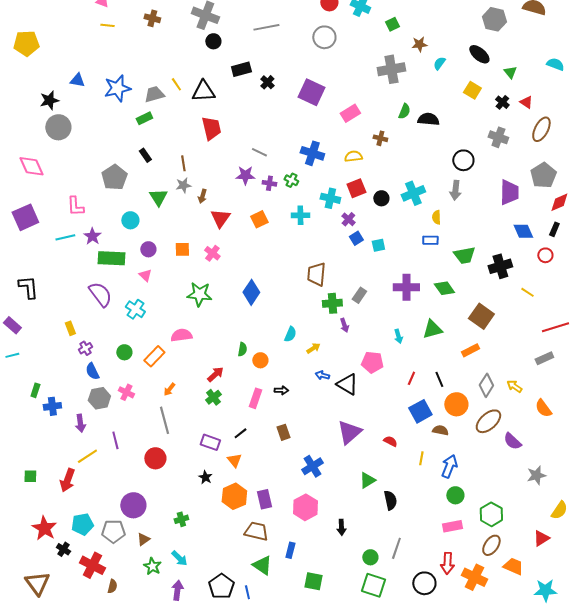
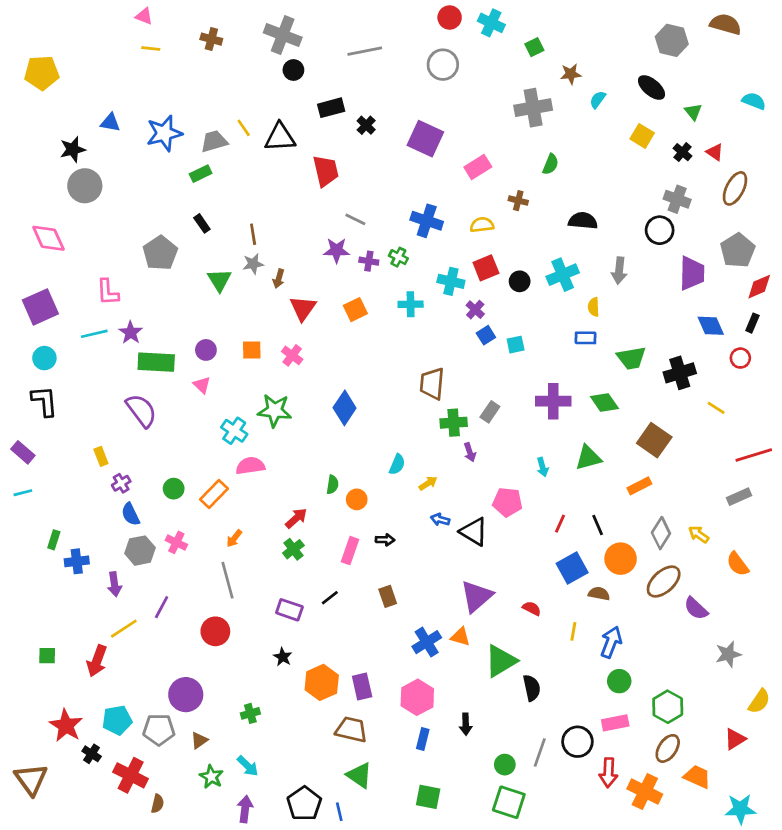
black semicircle: (428, 119) -> (583, 221), moved
red trapezoid: (211, 128) -> (326, 171), moved
black circle: (463, 160) -> (660, 230), moved
cyan circle: (130, 220) -> (44, 358), moved
cyan cross: (135, 309) -> (234, 431), moved
purple line: (115, 440) -> (162, 607), turned 42
orange triangle: (234, 460) -> (460, 637), moved, turned -35
green triangle: (367, 480) -> (501, 661), size x1.5
blue rectangle: (290, 550) -> (423, 739), moved
brown triangle: (37, 583) -> (31, 779), moved
black circle: (424, 583) -> (577, 742), moved

